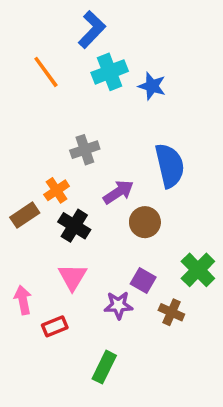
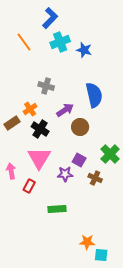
gray cross: (85, 150) -> (46, 86), turned 35
pink triangle: (72, 277) -> (39, 158), size x1.4
red rectangle: (55, 326) -> (29, 186), turned -40
green rectangle: (104, 367) -> (57, 209), turned 60

